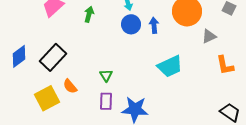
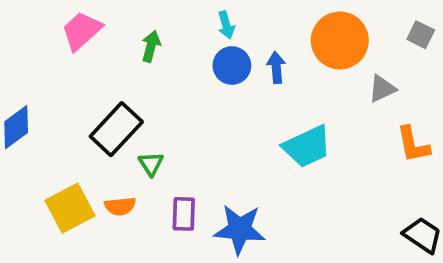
black rectangle: (53, 57) -> (116, 129), moved
green triangle: (106, 75) -> (151, 164), moved
orange semicircle: (70, 86) -> (120, 206), moved, turned -56

